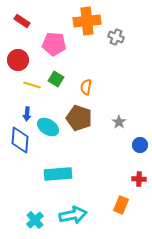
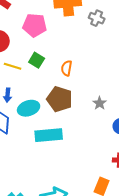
cyan ellipse: (48, 127) -> (29, 108), turned -50
cyan rectangle: (58, 174) -> (49, 135), moved

